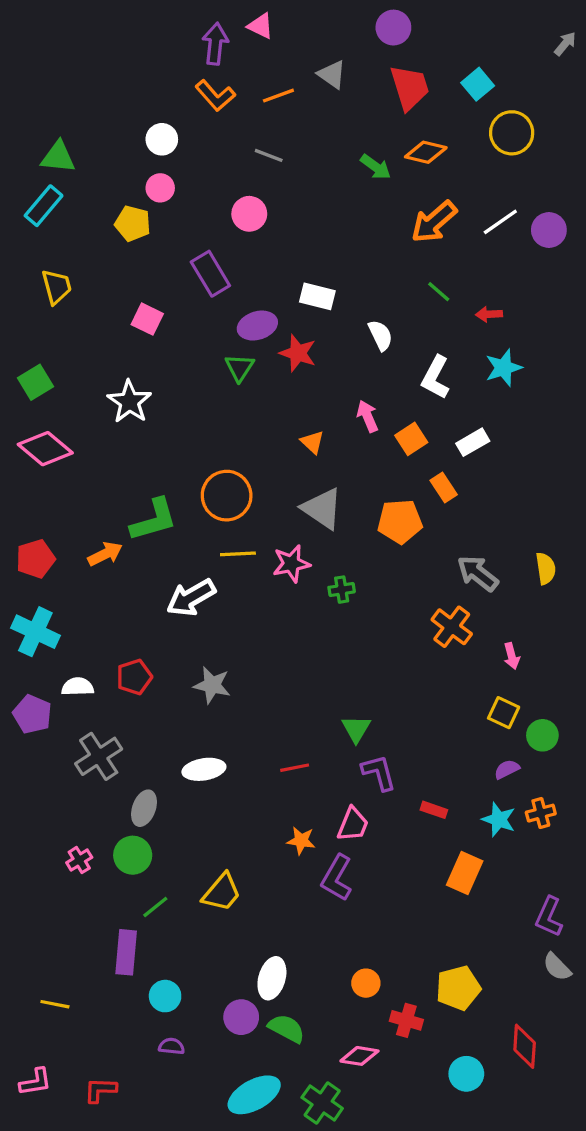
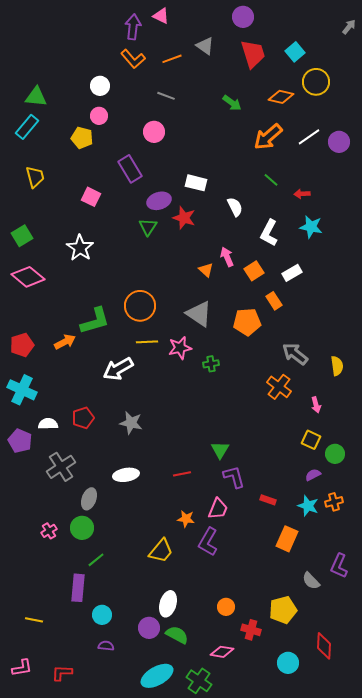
orange diamond: (426, 152) -> (281, 97), moved
cyan star: (504, 368) -> (311, 227), turned 30
orange triangle: (312, 442) -> (206, 270), moved
yellow semicircle: (546, 568) -> (337, 366), moved
yellow trapezoid: (222, 892) -> (161, 551), moved
gray semicircle: (557, 967) -> (311, 581), moved

